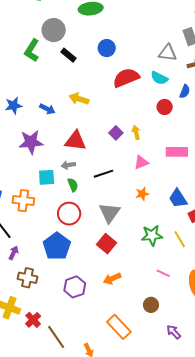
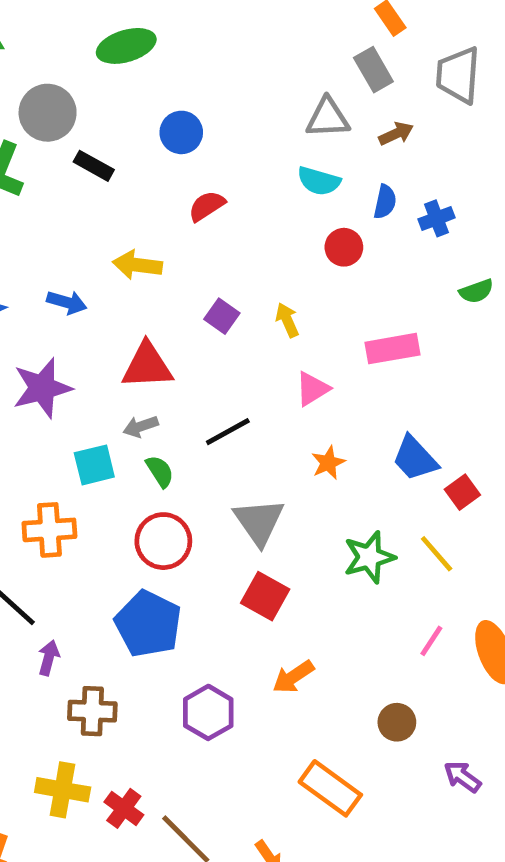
red semicircle: (126, 78) -> (207, 206), moved, size x0.6
purple square: (116, 133) -> (222, 316), moved
pink line: (163, 273) -> (431, 641), moved, turned -72

